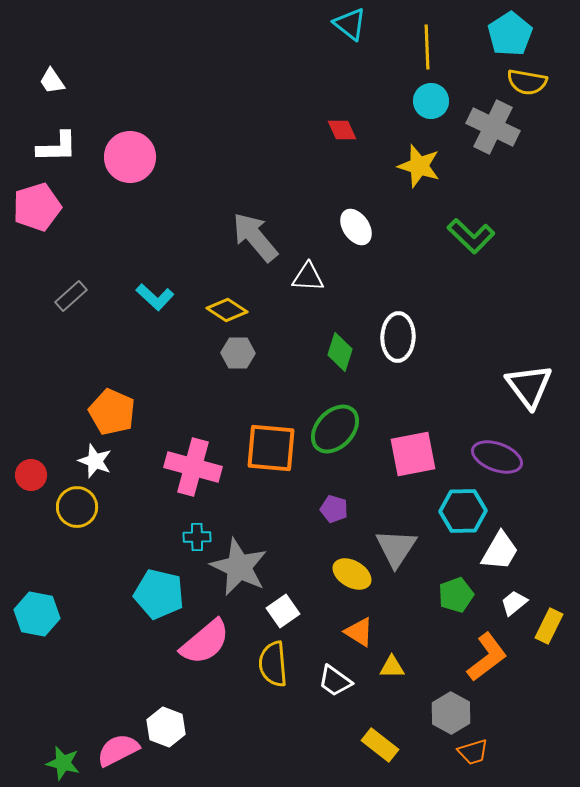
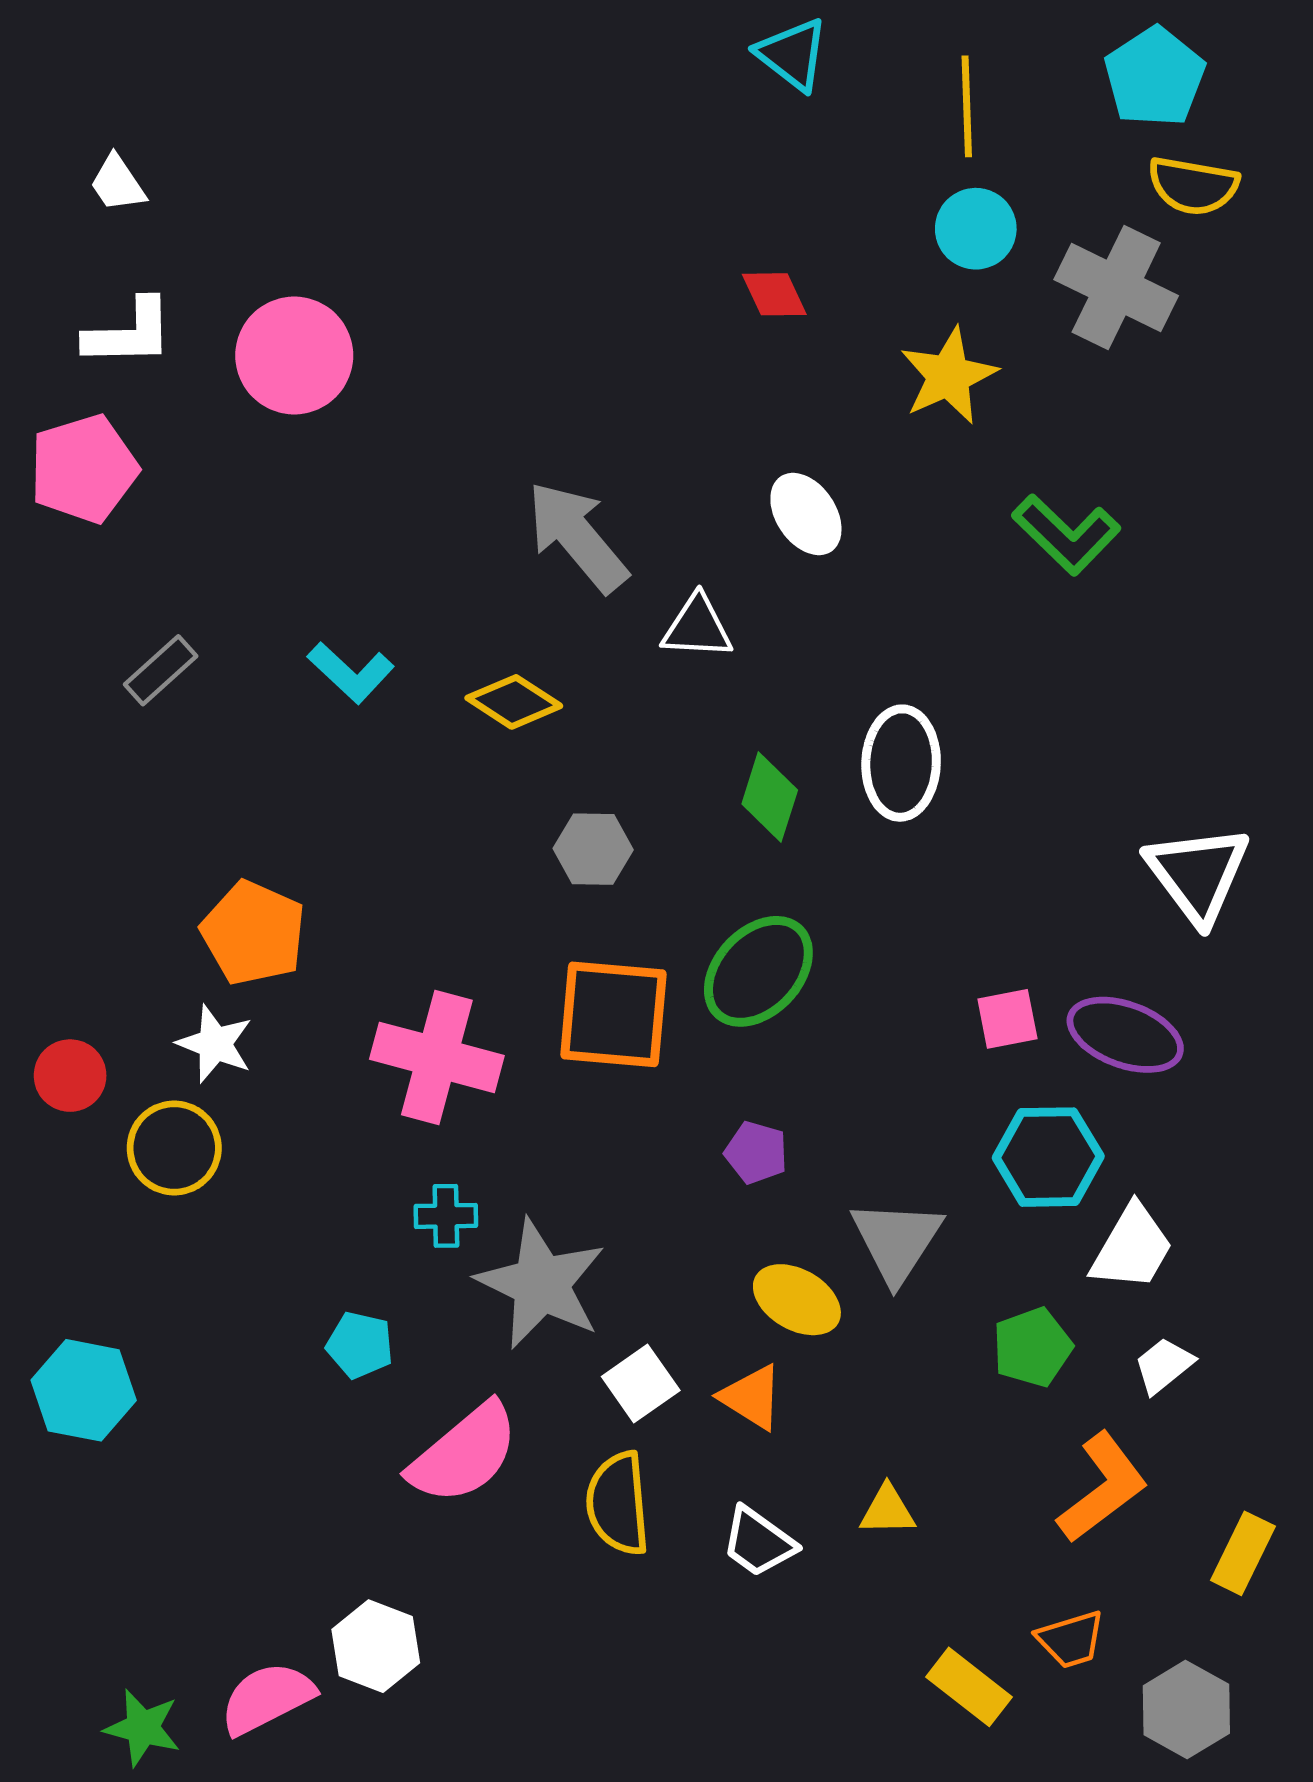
yellow star: (419, 166) -> (949, 376), turned 30
gray hexagon: (238, 353) -> (593, 849), moved
pink square: (413, 454) -> (1007, 1019), moved, size x0.6
cyan pentagon: (159, 594) -> (360, 1345), size x0.6
yellow rectangle: (549, 626) -> (1243, 1553), moved
orange triangle: (359, 632) -> (752, 1397), moved
gray hexagon: (451, 713) -> (1186, 1710), moved
yellow rectangle: (380, 745) -> (969, 1687), moved
orange trapezoid: (473, 752) -> (1071, 1639), moved

